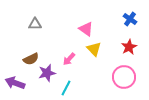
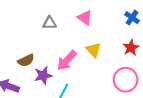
gray triangle: (35, 24) -> (50, 23), moved
pink triangle: (86, 29) -> (85, 18), moved
pink arrow: (69, 59) -> (67, 60), size x1.5

